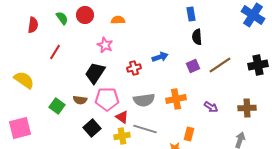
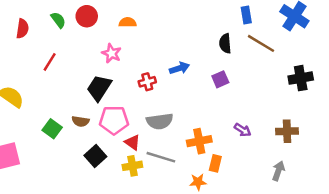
blue rectangle: (191, 14) -> (246, 15), moved
brown line: (220, 65) -> (261, 43), moved, turned 65
orange cross: (176, 99) -> (199, 141), moved

